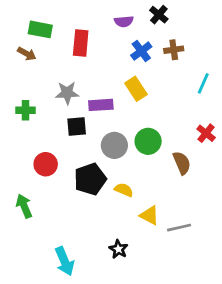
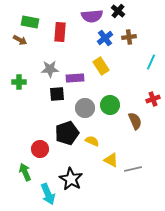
purple semicircle: (124, 21) -> (92, 16), size x1.5
red cross: (206, 133) -> (153, 99), turned 32
red circle: (46, 164) -> (40, 149), moved
green arrow: (24, 206) -> (25, 172), moved
black star: (118, 249) -> (71, 179), moved, size x1.6

